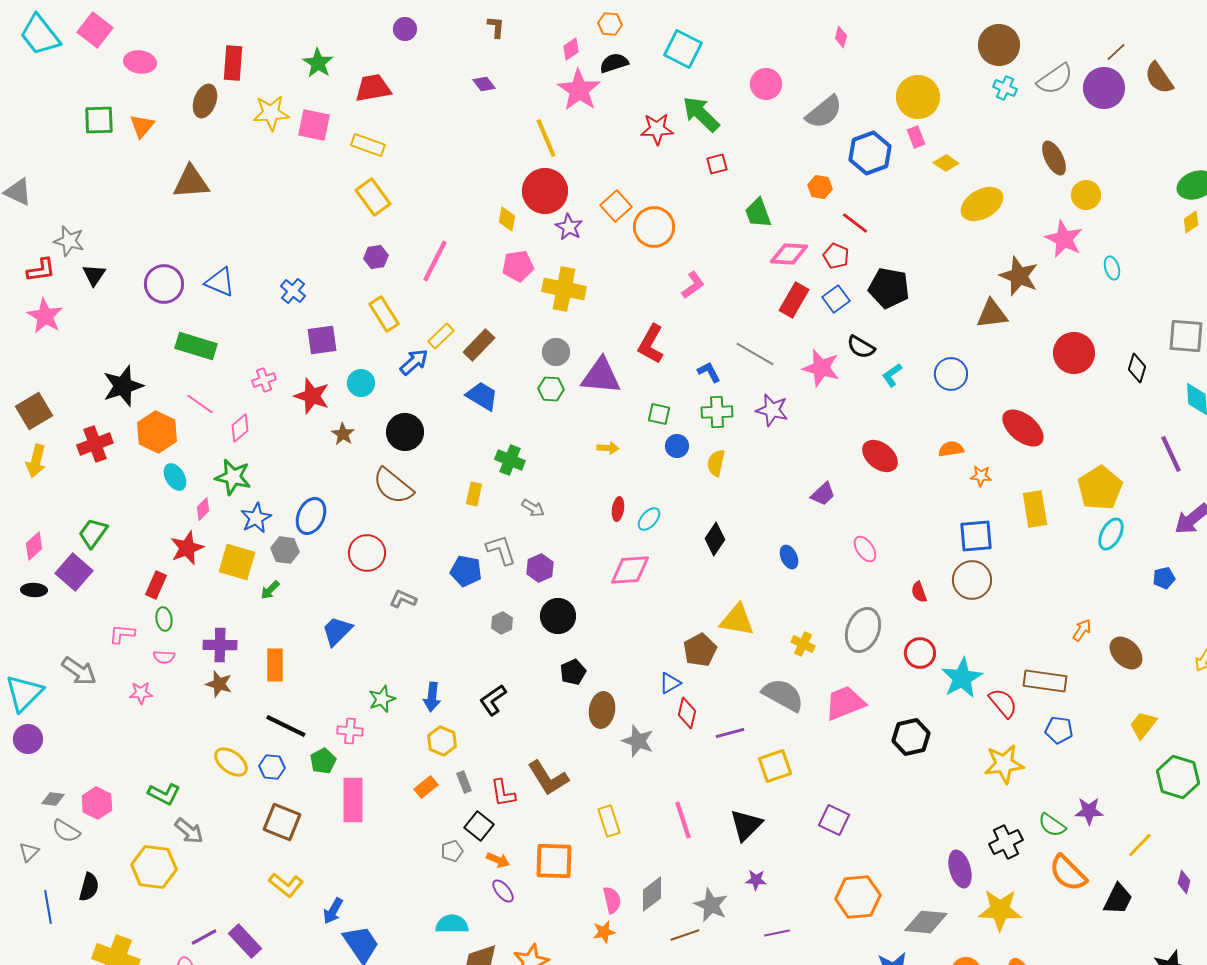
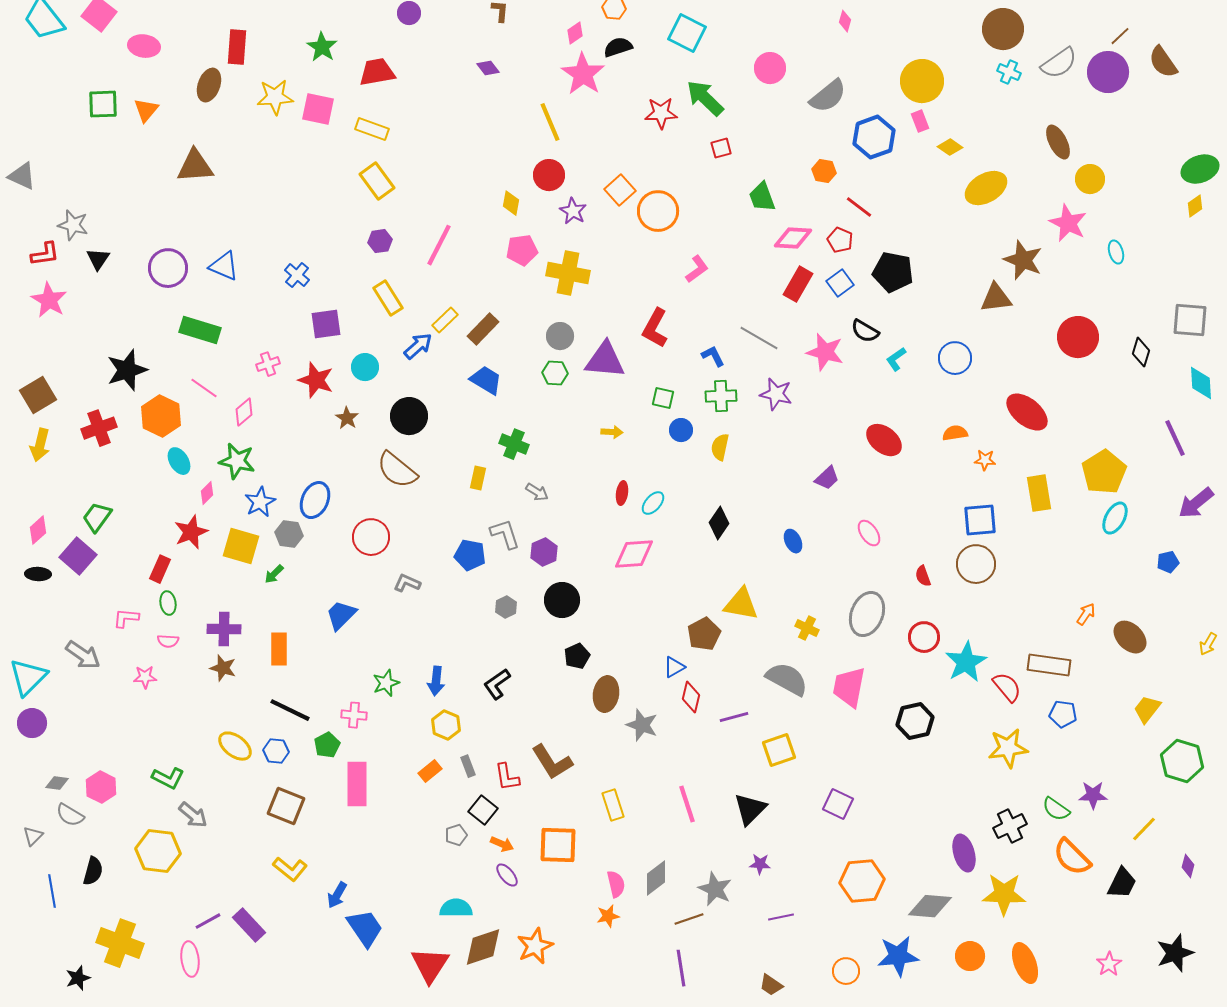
red circle: (545, 191) -> (549, 175), size x0.7
pink trapezoid: (845, 703) -> (849, 687), turned -57

